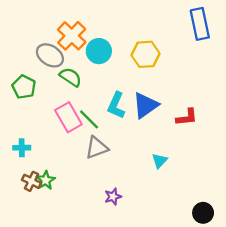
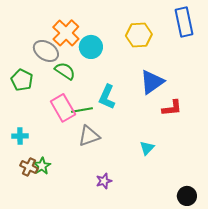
yellow hexagon: (146, 54) -> (139, 35), moved
blue triangle: (146, 105) -> (152, 82), moved
green line: (89, 119) -> (82, 110), turned -55

